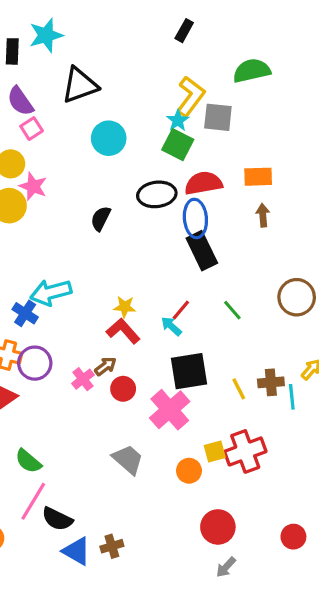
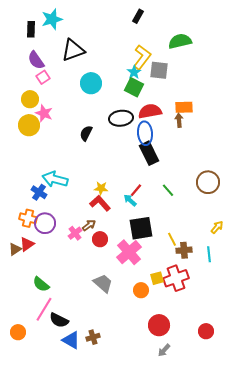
brown arrow: (263, 215) -> (179, 120), moved
cyan arrow: (51, 292) -> (55, 179), turned 30
brown cross: (271, 382) -> (184, 250), moved
cyan line: (292, 397) -> (209, 254), moved

